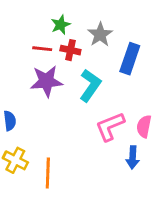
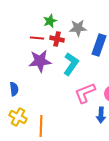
gray star: (100, 35) -> (78, 28), turned 30

